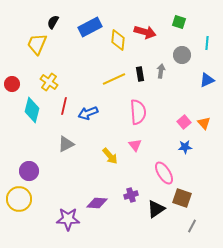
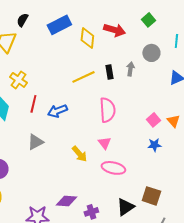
green square: (179, 22) -> (148, 20), turned 32
pink ellipse: (164, 173) -> (113, 168), moved, turned -45
purple cross: (131, 195) -> (91, 212), moved

